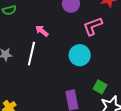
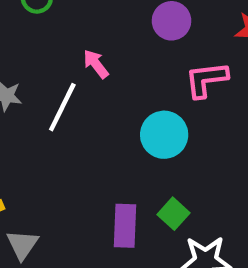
green square: (100, 87) -> (173, 214), moved

